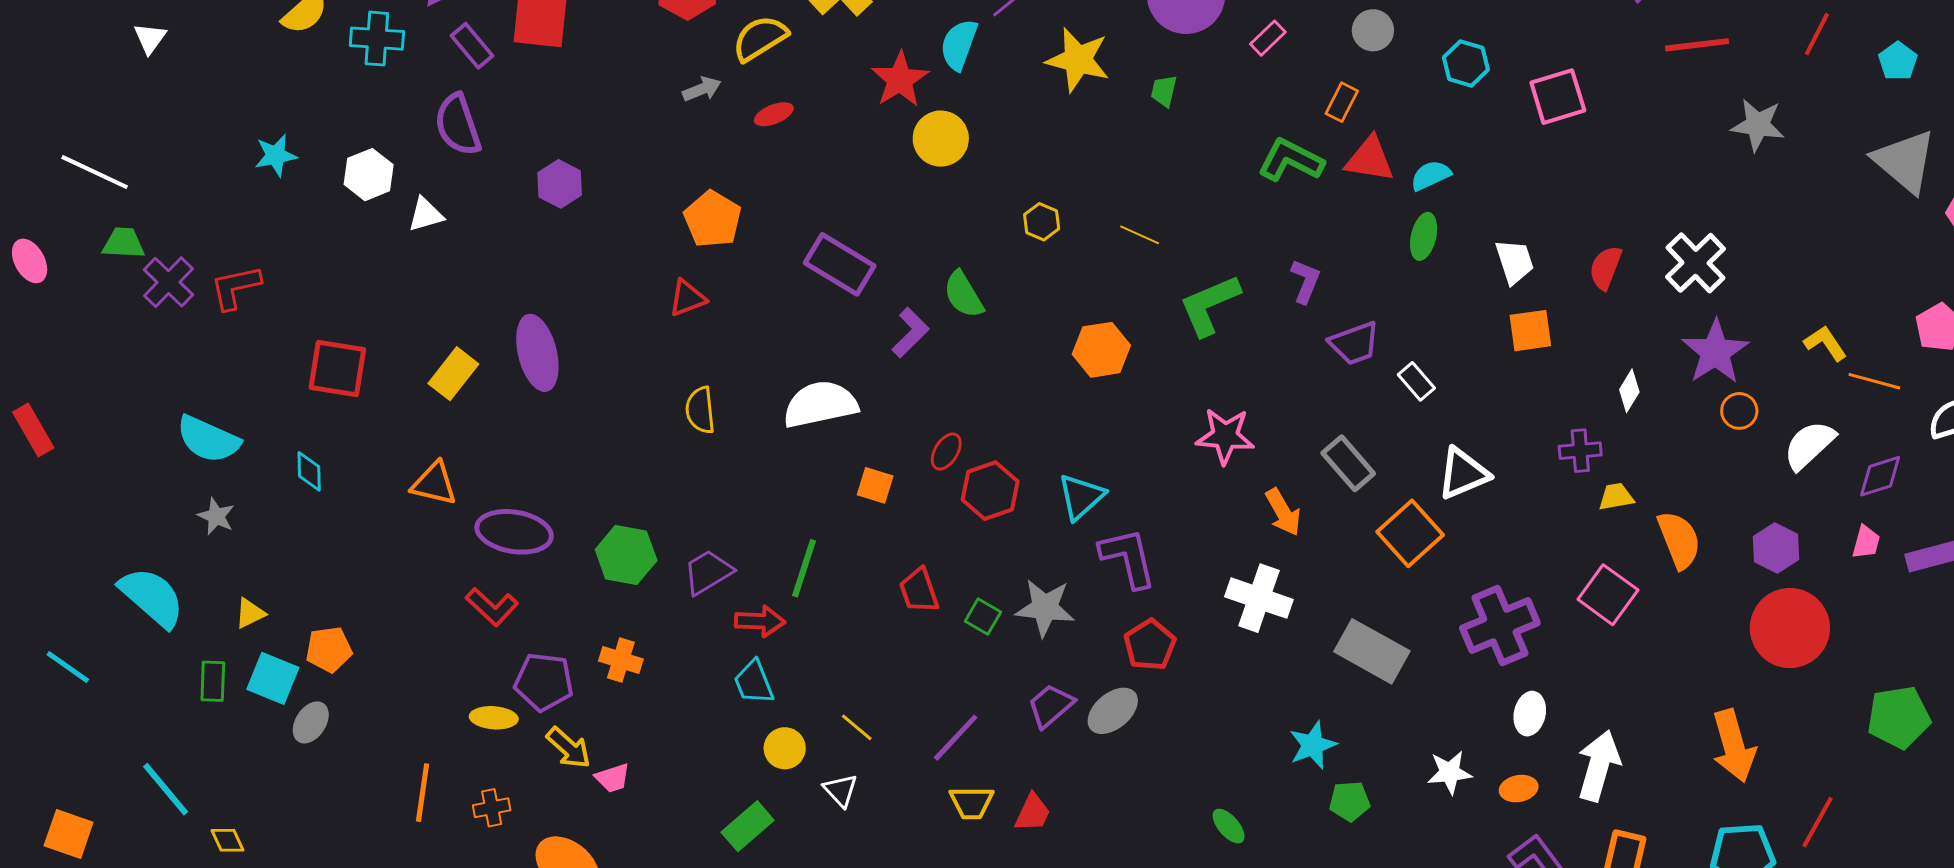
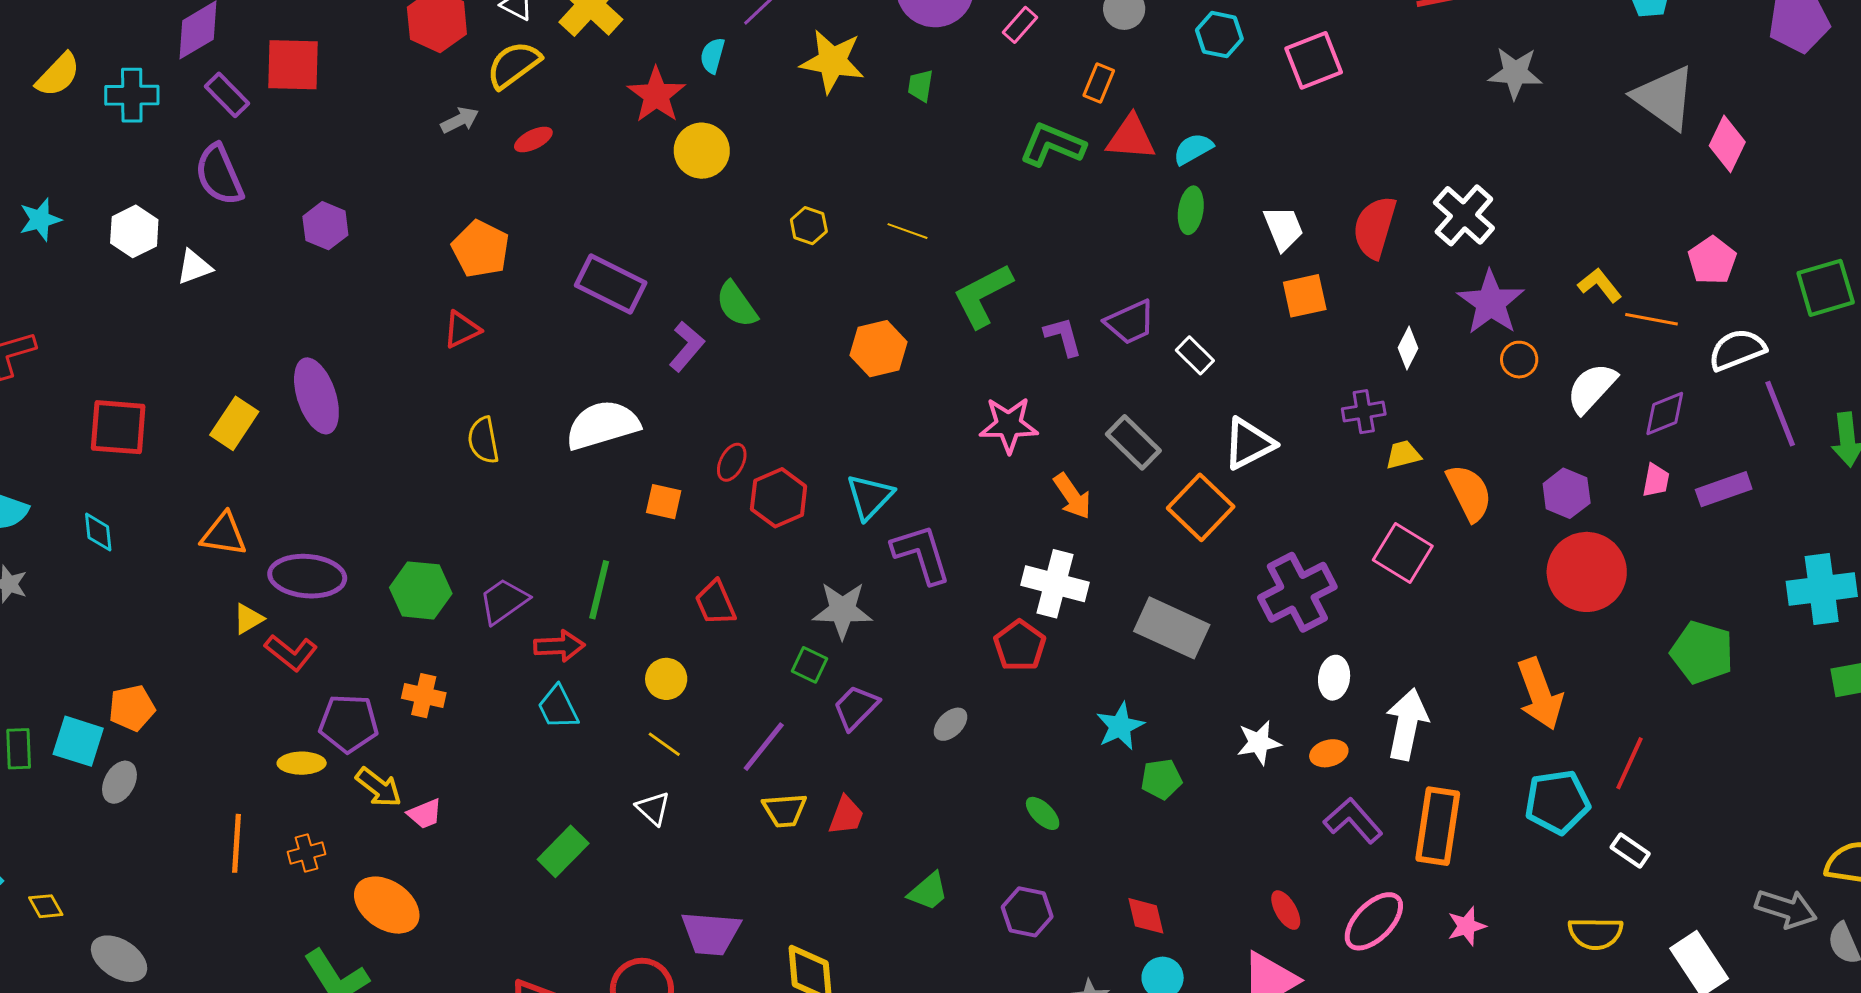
cyan semicircle: (959, 45) -> (712, 56), size x0.7
red semicircle: (1606, 268) -> (1375, 227), size x1.4
purple L-shape: (1306, 281) -> (1063, 336), moved, turned -33
yellow triangle: (250, 613) -> (248, 619), moved
green square: (983, 617) -> (810, 665), moved
red pentagon: (1150, 645) -> (1020, 646), moved
gray ellipse: (1113, 711) -> (950, 724), moved, size x0.7
green pentagon: (1899, 717) -> (1702, 652), turned 30
yellow circle: (785, 748) -> (666, 679), moved

